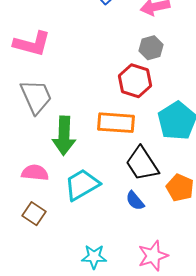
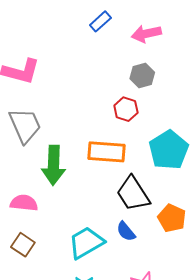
red hexagon: (135, 81) -> (126, 109), size x0.7
cyan trapezoid: (82, 185) -> (86, 243), moved

